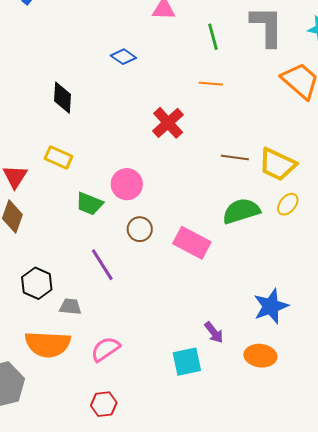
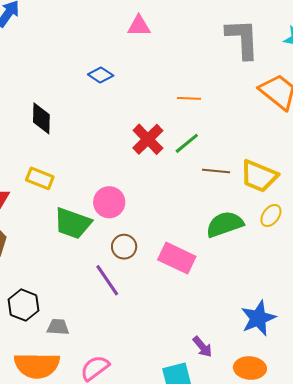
green line: (213, 37) -> (187, 143), moved, turned 68
green trapezoid: (89, 204) -> (73, 223), size x1.4
purple line: (102, 265) -> (107, 280), moved

